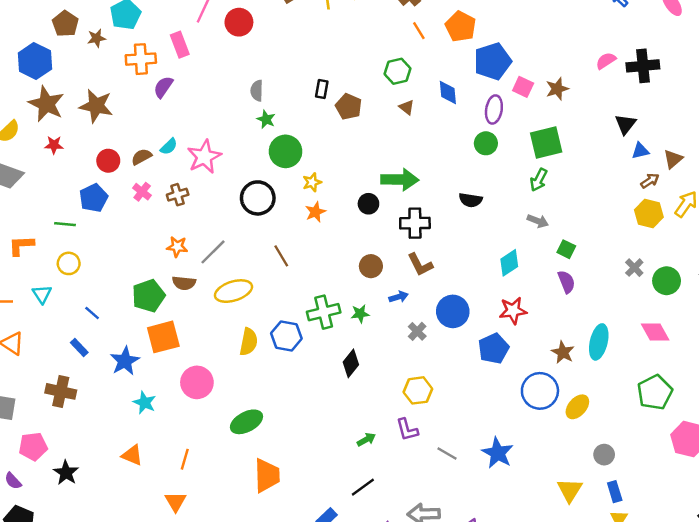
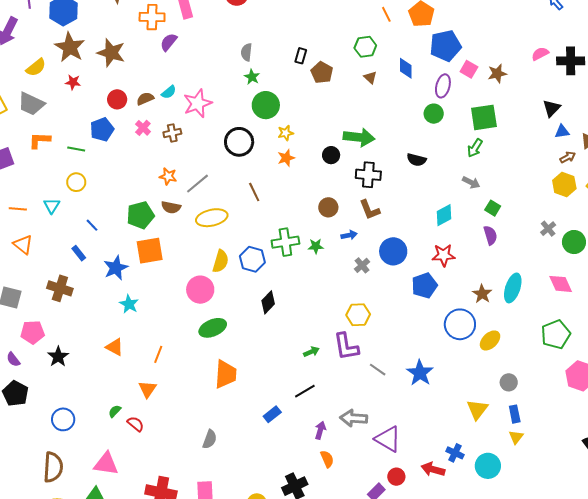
orange L-shape: (21, 245) -> (40, 140), moved
black diamond: (351, 363) -> (268, 302), moved
pink circle: (197, 382) -> (200, 290), moved
purple L-shape: (407, 430) -> (346, 347), size x1.4

